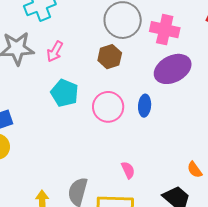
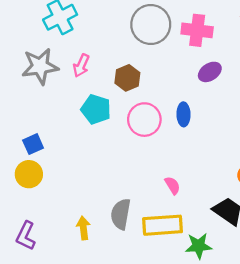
brown hexagon: (110, 57) -> (127, 78), moved
purple ellipse: (173, 69) -> (210, 72), size x0.6

